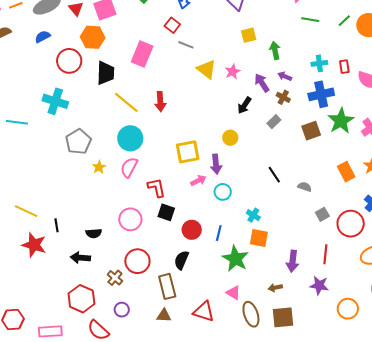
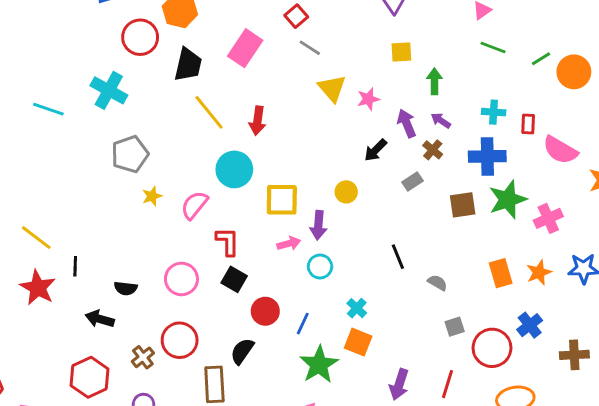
cyan circle: (130, 138) -> (234, 169), moved

